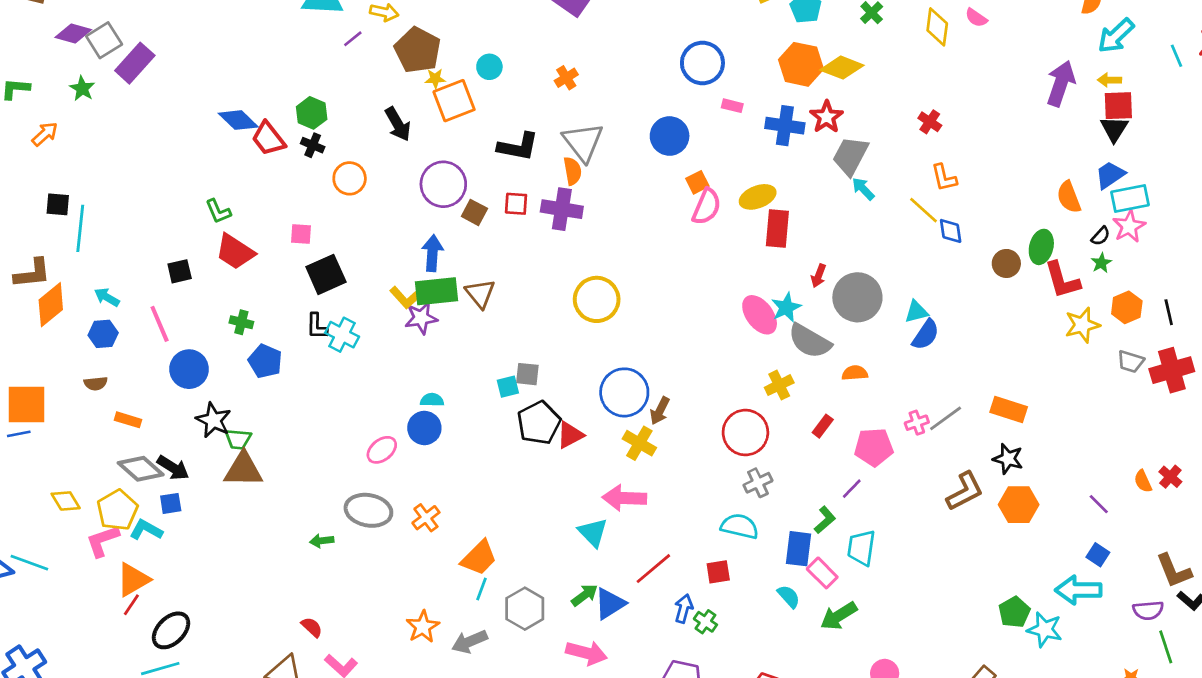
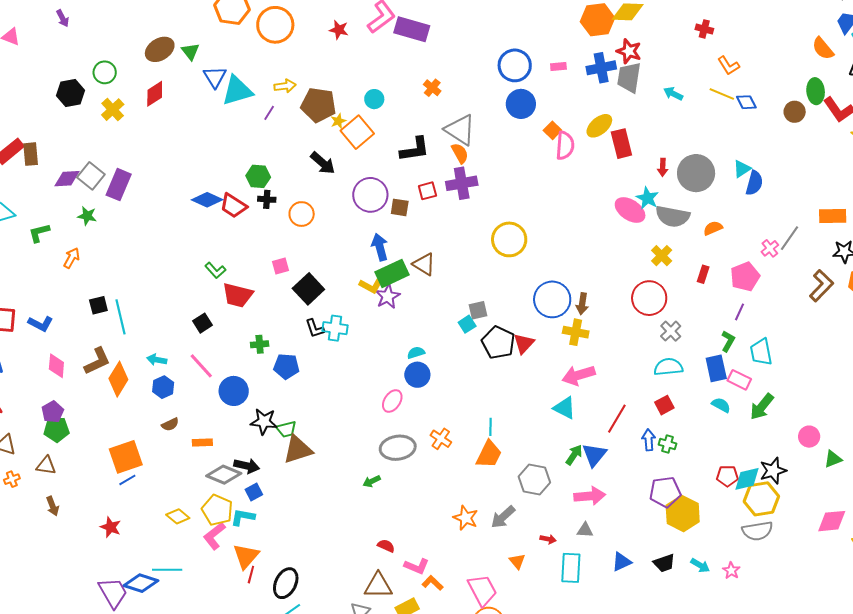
blue circle: (702, 63) -> (515, 65), moved
gray trapezoid: (850, 156) -> (629, 77), moved
cyan line: (481, 589) -> (491, 427), moved

